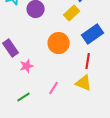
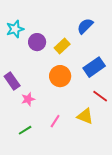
yellow rectangle: (72, 13) -> (62, 46), moved
red line: (88, 61) -> (100, 96), moved, turned -63

